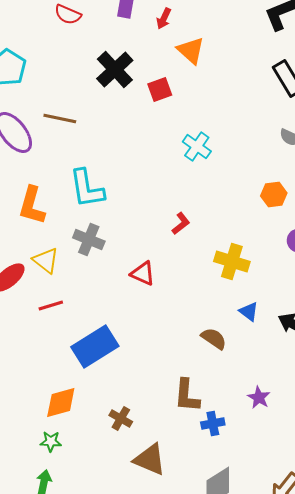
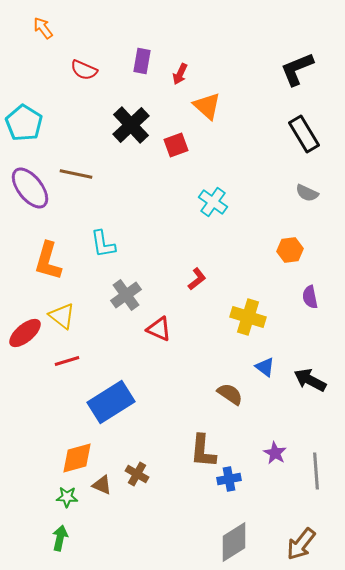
cyan L-shape: (87, 188) -> (103, 244), size x0.7
gray cross: (89, 240) -> (126, 295), moved, turned 32
brown triangle: (150, 460) -> (102, 485), moved, size x0.6

